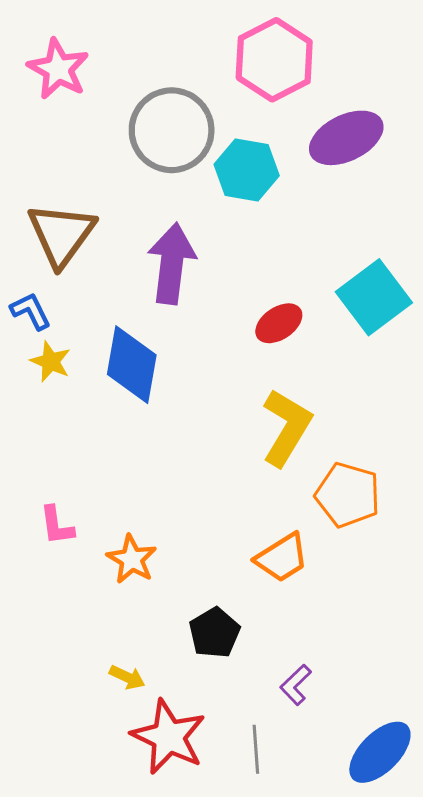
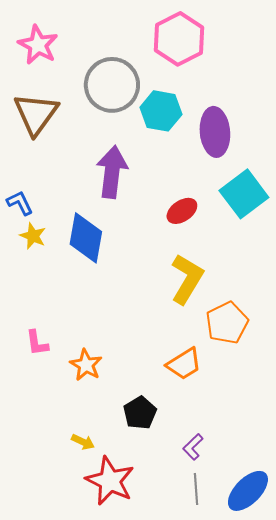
purple ellipse: (346, 138) -> (215, 132), moved, turned -69
brown triangle: (61, 234) -> (36, 114), moved
orange pentagon: (348, 495) -> (227, 323), turned 30
gray line: (256, 749) -> (196, 489), moved

